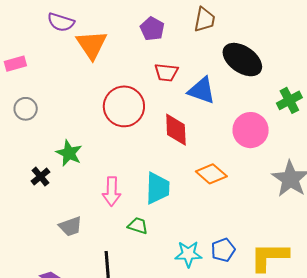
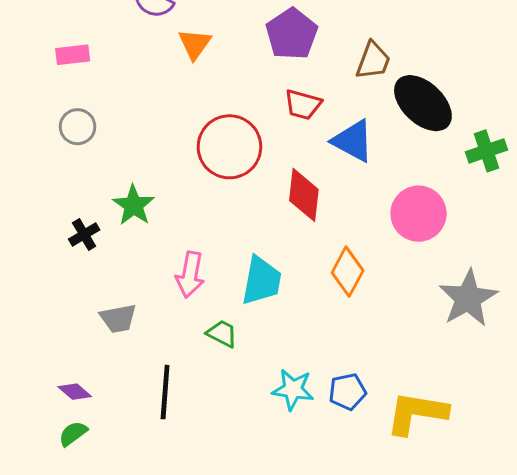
brown trapezoid: (205, 20) -> (373, 61), moved
purple pentagon: (152, 29) -> (292, 34), size x1.4
orange triangle: (92, 45) -> (195, 44), size x0.7
green cross: (289, 100) -> (487, 151), moved
orange diamond: (211, 174) -> (348, 272), turned 68

